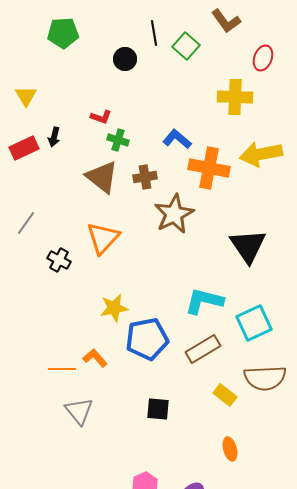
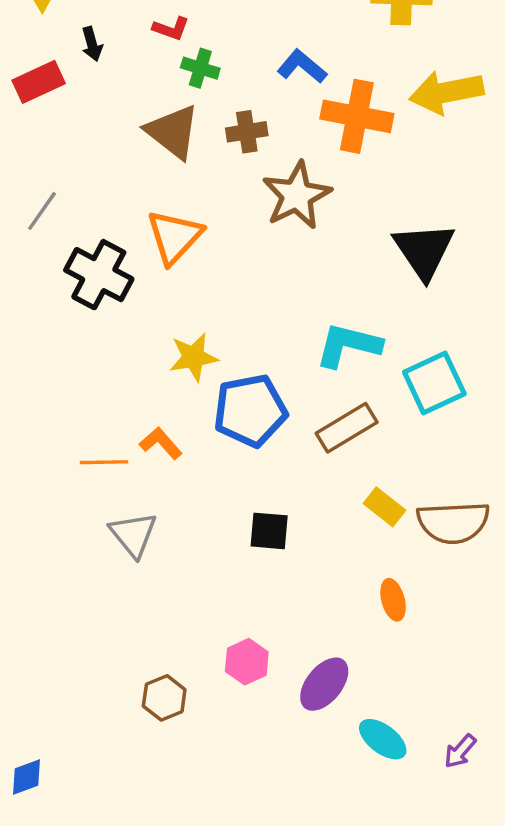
black arrow: (54, 137) -> (92, 44), moved, turned -30
black cross: (59, 260) -> (99, 275), size x1.6
brown semicircle: (265, 378) -> (453, 522), moved

